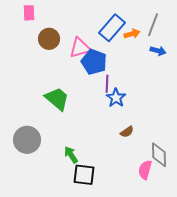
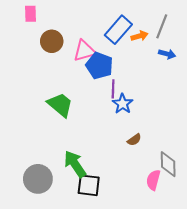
gray circle: (27, 140) -> (38, 179), moved
green arrow: (71, 155) -> (75, 164), size x1.5

